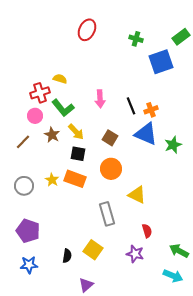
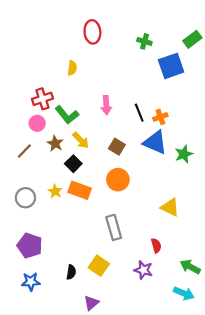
red ellipse: (87, 30) -> (92, 32), turned -30
yellow semicircle: (60, 79) -> (72, 68), moved, turned 80
black square: (78, 154) -> (73, 164), moved, turned 35
yellow triangle: (137, 195) -> (170, 207), moved

